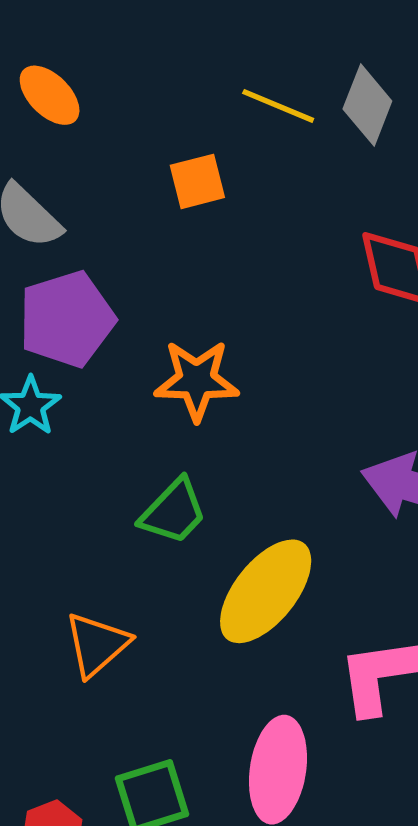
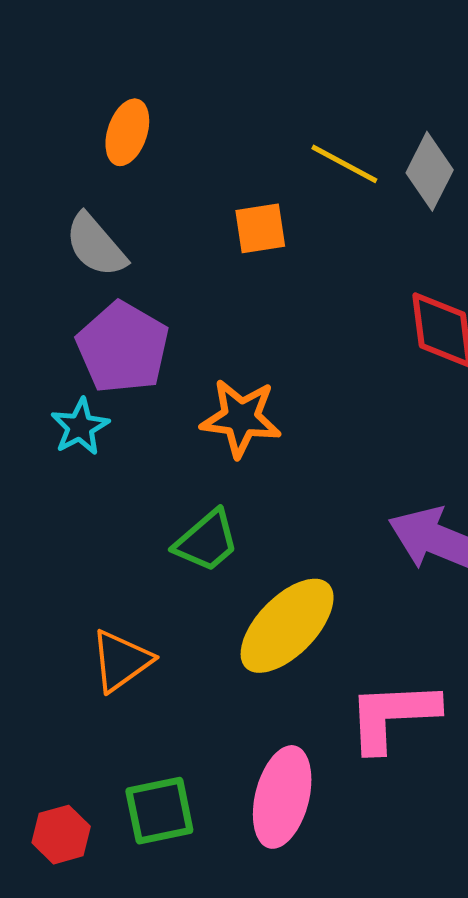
orange ellipse: (50, 95) -> (127, 132), turned 58
purple pentagon: (67, 319) -> (123, 348), turned -30

